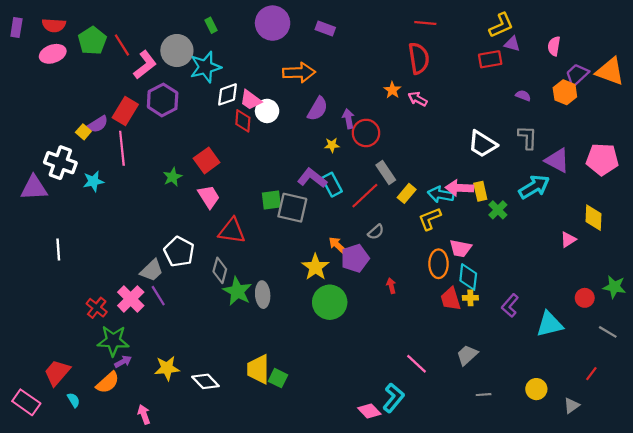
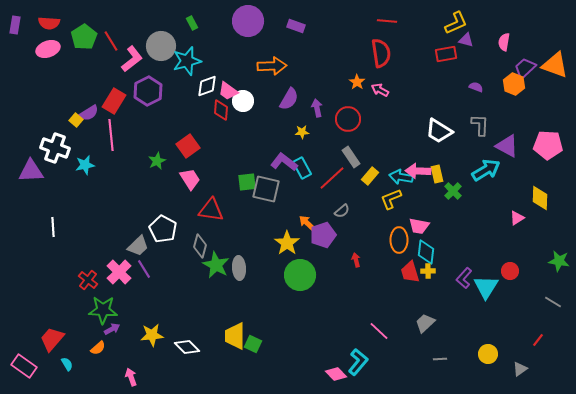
red circle: (366, 133) -> (348, 119), moved
red circle: (585, 298) -> (510, 271), moved
cyan triangle: (550, 324) -> (486, 287), moved, turned -44
orange semicircle: (108, 382) -> (98, 348), size x0.7

